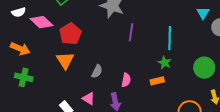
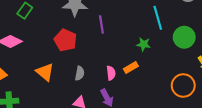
red pentagon: (70, 34) -> (65, 40), moved
cyan line: (170, 38) -> (158, 18), moved
orange rectangle: (157, 81) -> (131, 67), moved

